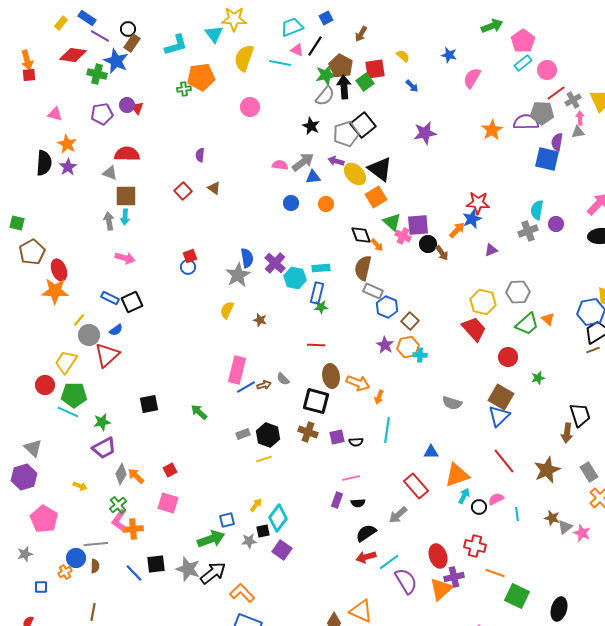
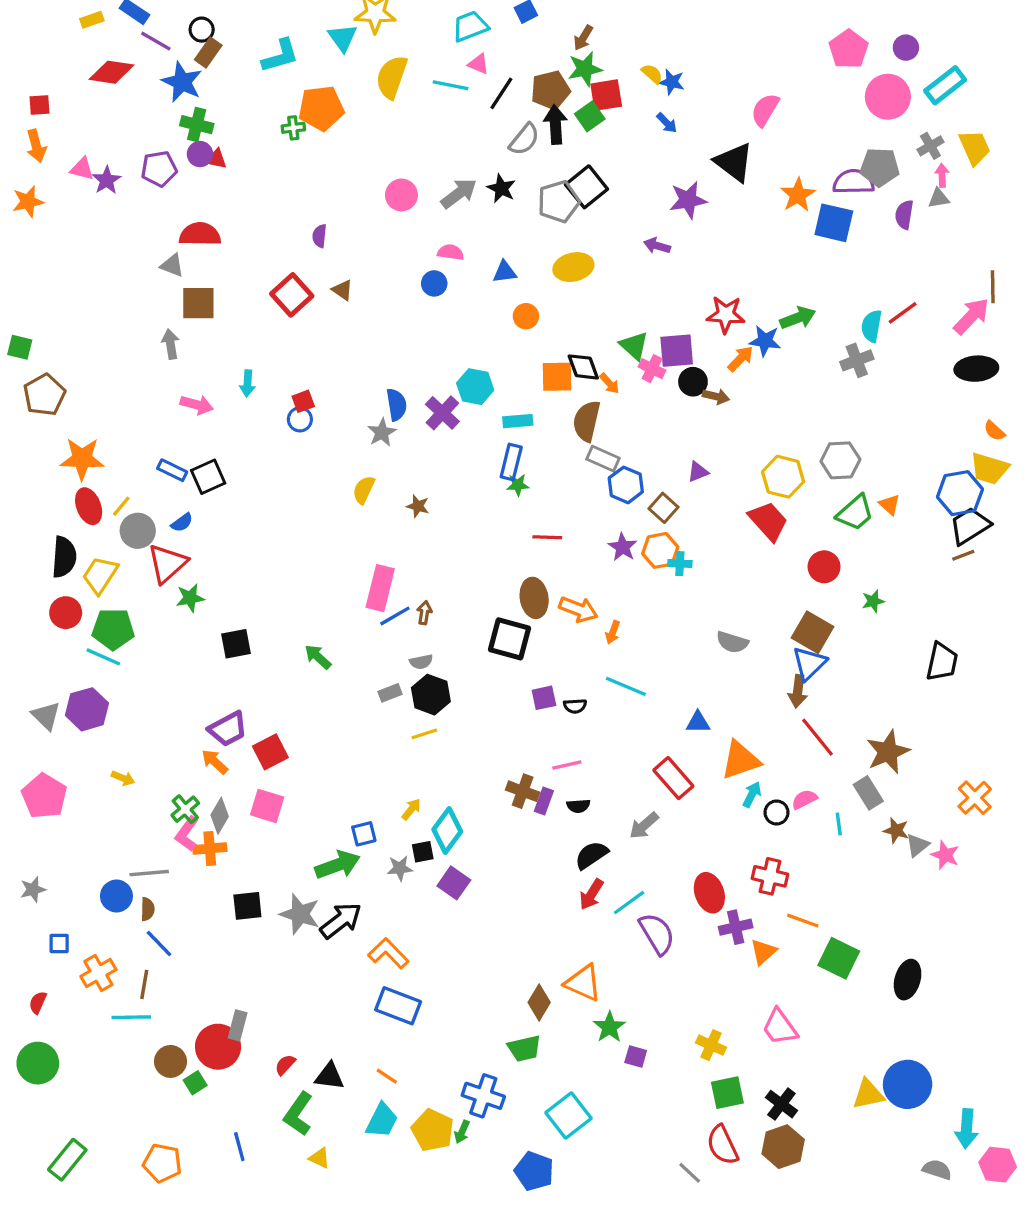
yellow rectangle: (61, 23) -> (92, 20), turned 32
green arrow: (492, 26) -> (798, 318), moved
black line: (315, 46) -> (501, 93), moved
blue star: (449, 55) -> (672, 82), moved
orange arrow: (27, 60) -> (36, 146), moved
cyan rectangle: (523, 63) -> (945, 85), moved, size x1.4
brown pentagon: (341, 66) -> (550, 90), turned 30
pink circle: (547, 70) -> (888, 97), size x1.4
green cross: (97, 74) -> (197, 125), moved
green star: (326, 75) -> (585, 69), moved
red line: (556, 93) -> (903, 313), moved
pink circle: (250, 107) -> (401, 195), moved
red triangle: (137, 108) -> (216, 159), turned -40
orange star: (67, 144) -> (28, 202), moved, turned 30
blue square: (547, 159) -> (834, 223), moved
purple arrow: (336, 161) -> (657, 246), moved
gray arrow: (303, 162) -> (459, 193), moved
black semicircle: (44, 163) -> (64, 557), moved
purple star: (68, 167) -> (107, 180), moved
black triangle: (380, 169) -> (734, 162), moved
yellow ellipse: (355, 174) -> (573, 267), turned -60
red square: (183, 191) -> (292, 295), size x1.4
orange square: (376, 197) -> (557, 377), moved, turned 30
blue circle: (291, 203) -> (434, 283), moved
red star: (478, 203) -> (726, 315), moved
cyan arrow: (125, 217) -> (247, 383), moved
blue star: (472, 219) -> (765, 341), turned 30
purple circle: (556, 224) -> (906, 48), moved
purple triangle: (491, 250) -> (698, 472), moved
brown arrow: (442, 253) -> (716, 396), turned -42
red ellipse: (59, 270) -> (89, 506), moved
gray star: (238, 275) -> (382, 432), size x0.7
cyan hexagon: (295, 278) -> (475, 387), moved
red line: (316, 345) -> (547, 537), moved
gray semicircle: (283, 379) -> (421, 662), moved, turned -56
brown arrow: (264, 385) -> (424, 613), turned -64
black trapezoid: (580, 415) -> (942, 662), turned 30
green star: (102, 422) -> (190, 598), moved
cyan line: (387, 430) -> (626, 686), turned -75
brown cross: (308, 432) -> (523, 791), moved
brown arrow: (567, 433) -> (798, 691), moved
purple trapezoid: (104, 448) -> (228, 729), moved
red square: (170, 470) -> (270, 752), size x1.5
gray rectangle: (589, 472) -> (868, 793), moved
gray diamond: (121, 474) -> (220, 816), moved
purple hexagon: (24, 477) -> (87, 709), moved
pink pentagon: (44, 519) -> (44, 796), moved
red arrow: (366, 557) -> (591, 894), turned -42
orange cross: (65, 572) -> (98, 973), moved, size x1.5
blue line: (134, 573) -> (159, 944), moved
orange triangle: (441, 589) -> (763, 952), moved, size x0.7

